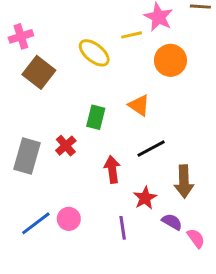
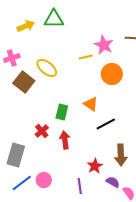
yellow ellipse: (94, 53) -> (47, 68), moved
black line: (151, 149) -> (106, 124), moved
gray rectangle: (27, 156) -> (16, 155), moved
red arrow: (112, 170) -> (65, 140), moved

